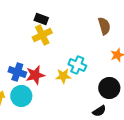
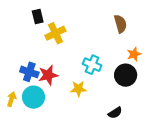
black rectangle: (41, 19) -> (38, 16), moved, turned 56
yellow star: (63, 76) -> (78, 89), moved
black circle: (109, 88) -> (126, 75), moved

